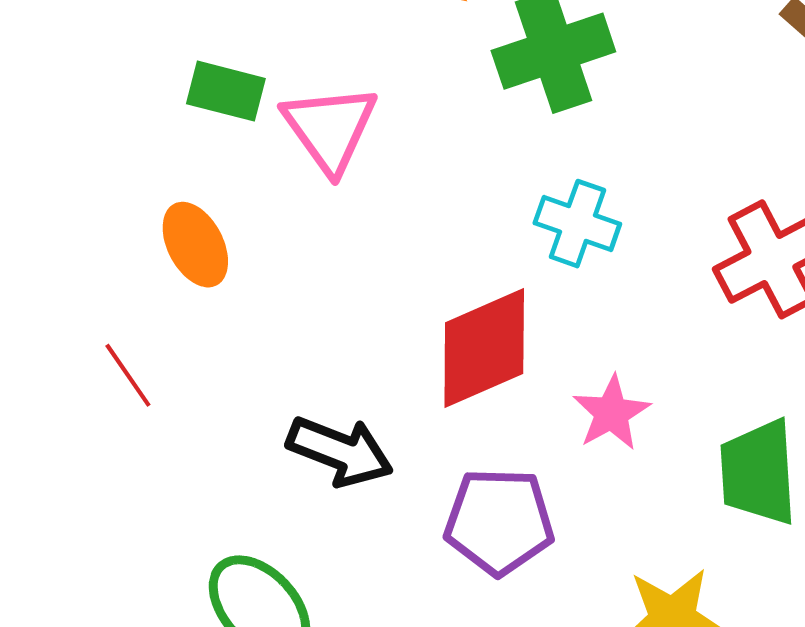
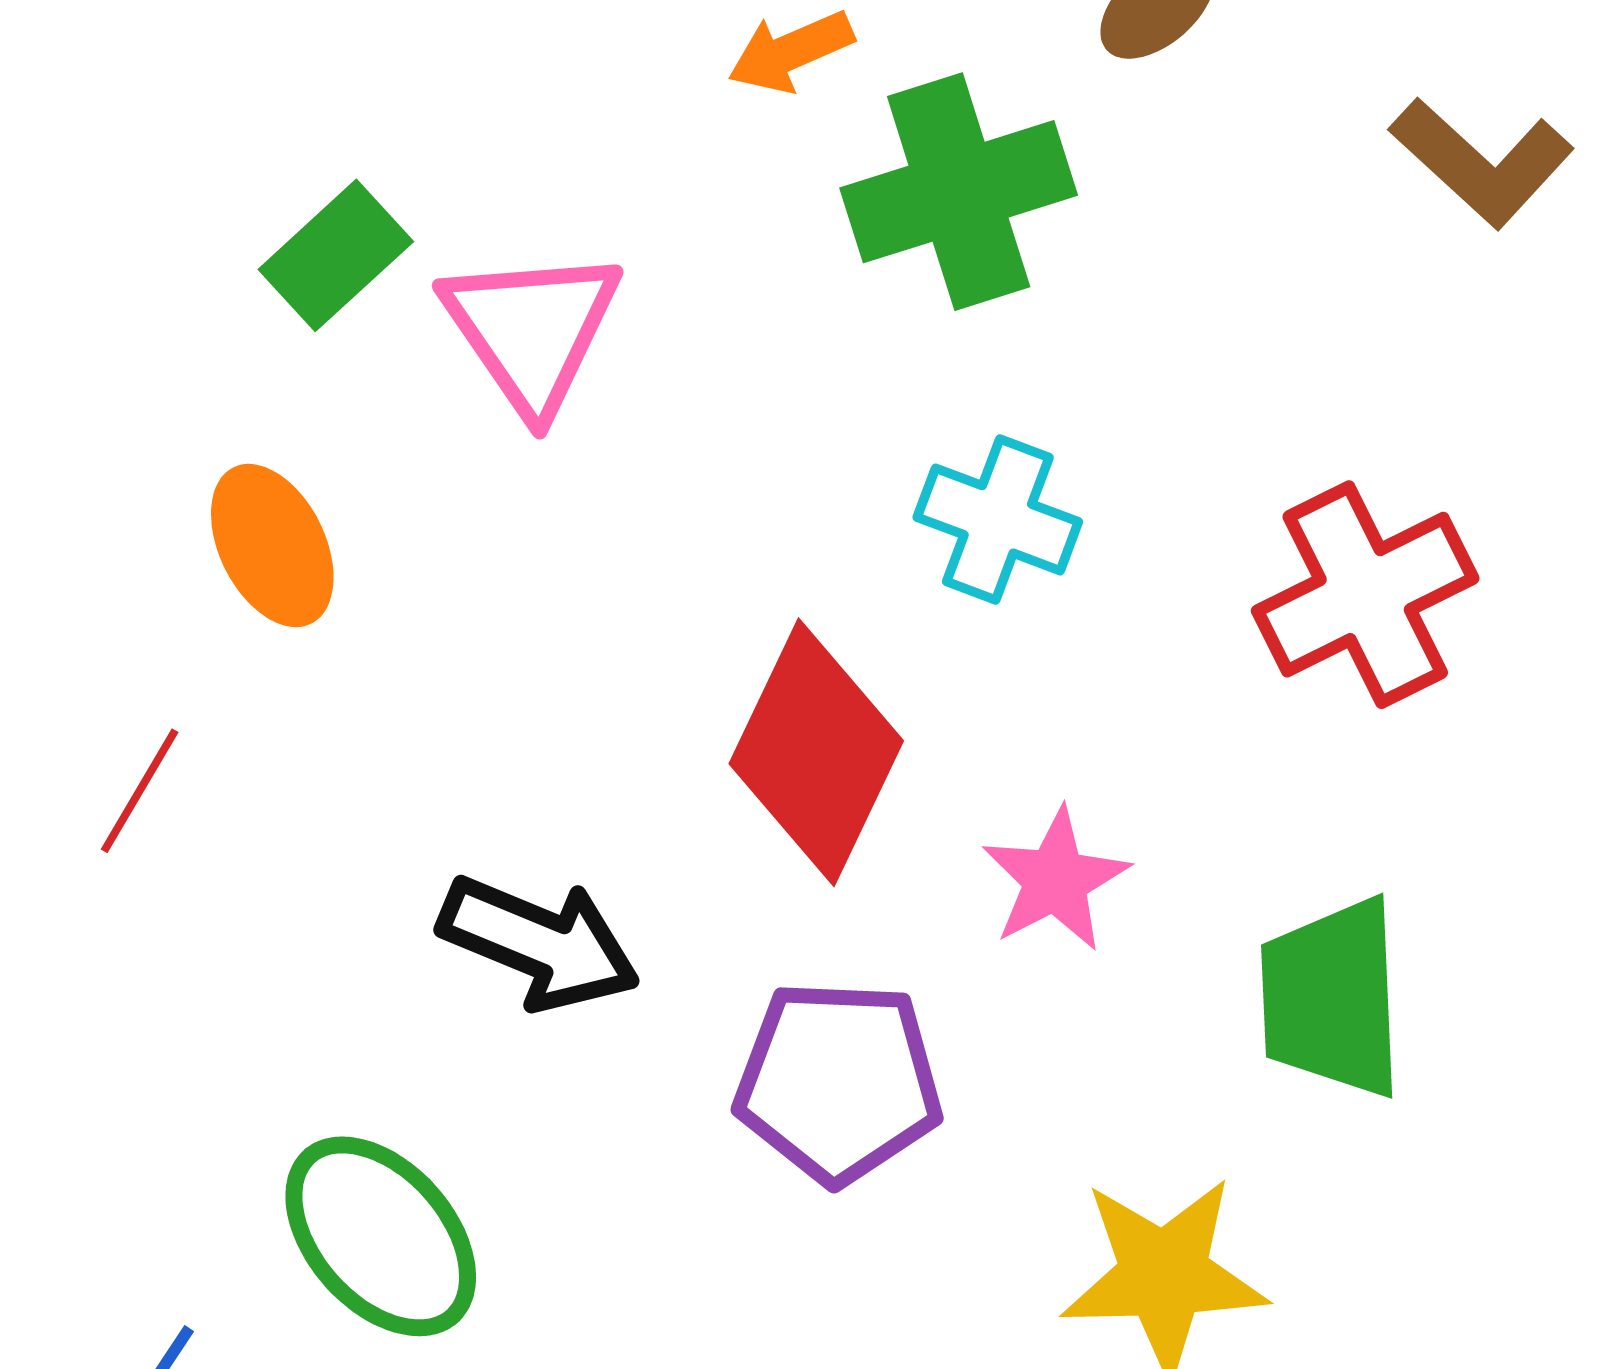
green rectangle: (226, 91) -> (336, 255), turned -58
red diamond: (484, 348) -> (816, 752), turned -42
red line: (128, 375) -> (140, 791), turned 64

